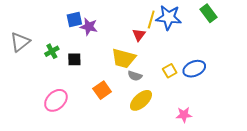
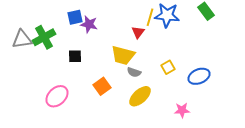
gray triangle: (20, 42) -> (22, 39), turned 30
green cross: (52, 51) -> (44, 37), moved, size x1.6
blue ellipse: (194, 69) -> (199, 76), moved

